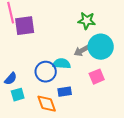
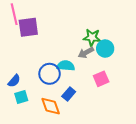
green star: (87, 21) -> (92, 37), moved
cyan circle: (101, 47) -> (105, 49), size x0.7
blue rectangle: (65, 92) -> (69, 94), turned -40

